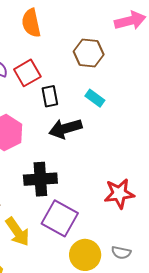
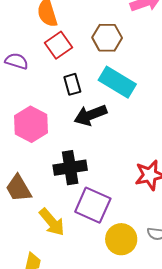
red square: (27, 73) -> (59, 45), moved
cyan rectangle: (95, 98) -> (117, 82), size x1.8

